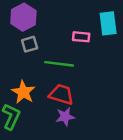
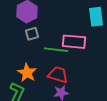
pink rectangle: (81, 37) -> (74, 42), moved, size x1.6

